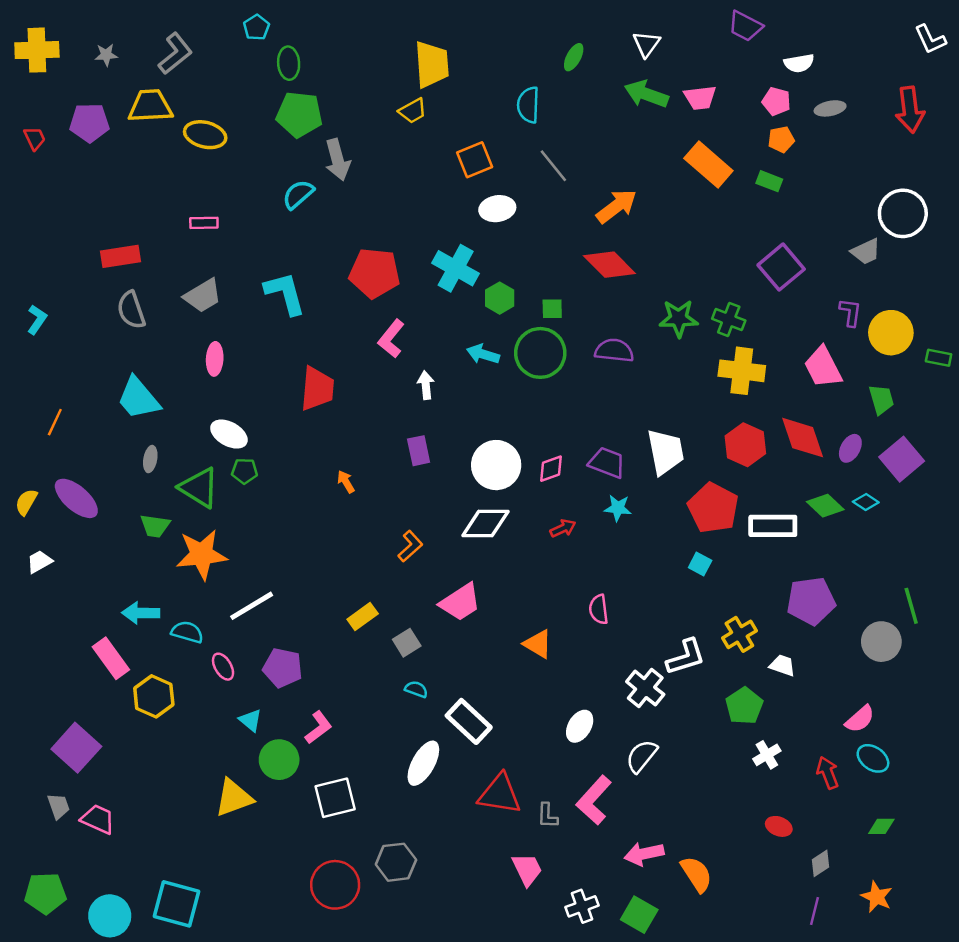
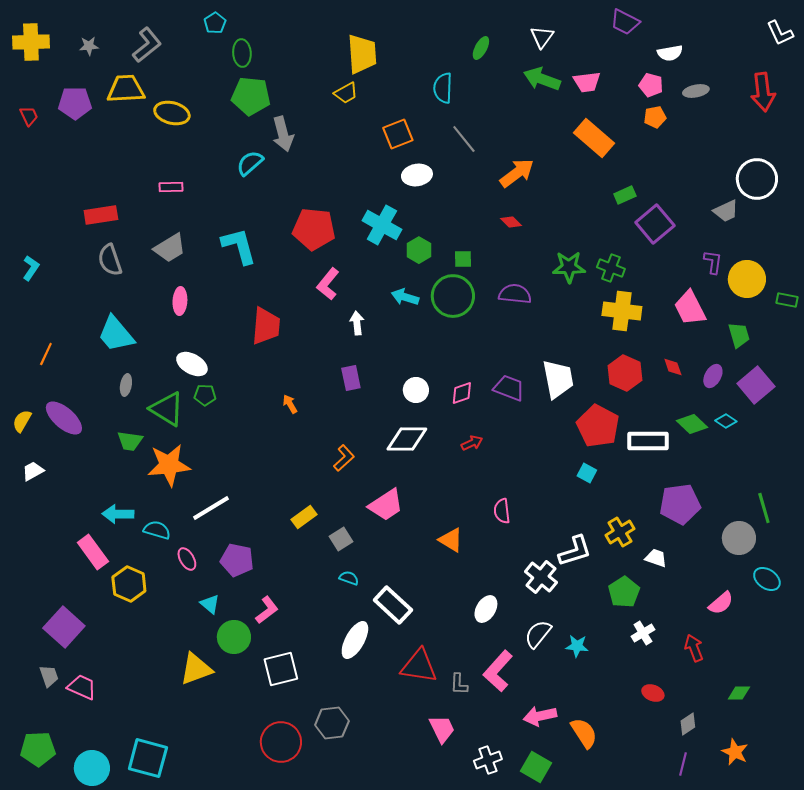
green rectangle: (769, 181) -> (625, 195), moved, turned -45
red diamond: (609, 265) -> (511, 222), size x0.5
red diamond: (803, 438) -> (673, 367), size x0.5
white circle: (496, 465) -> (416, 390), size x0.6
cyan star: (618, 508) -> (577, 646), moved
cyan ellipse: (873, 758) -> (767, 579), moved

